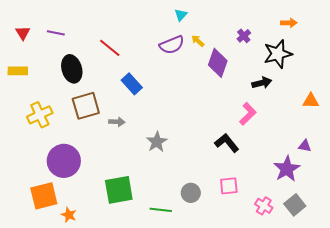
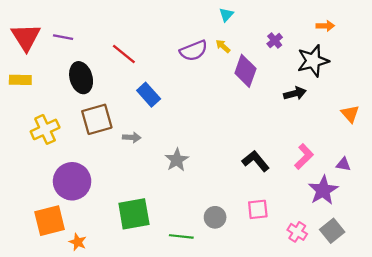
cyan triangle: (181, 15) -> (226, 15), moved
red triangle: (23, 33) -> (26, 37), size x1.8
orange triangle: (311, 101) -> (350, 114), turned 48
pink L-shape: (248, 114) -> (304, 156), moved

